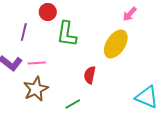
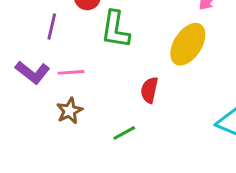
brown star: (36, 89) -> (70, 111), size x0.7

